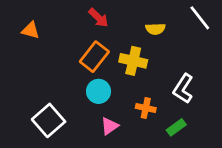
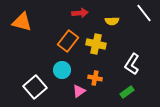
red arrow: (99, 18) -> (80, 13), moved, turned -49
orange triangle: (31, 30) -> (22, 22), size x1.5
cyan circle: (99, 91) -> (62, 70), moved
orange cross: (146, 108) -> (95, 78), moved

